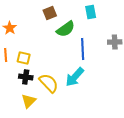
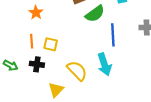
black cross: (26, 77) -> (37, 64), moved
cyan arrow: (75, 77) -> (104, 64), turned -60

